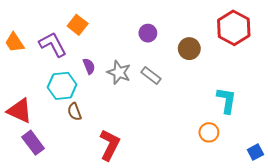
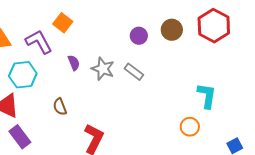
purple circle: (148, 33) -> (139, 36), moved
brown circle: (189, 49) -> (172, 30), moved
cyan hexagon: (62, 86) -> (23, 75), moved

